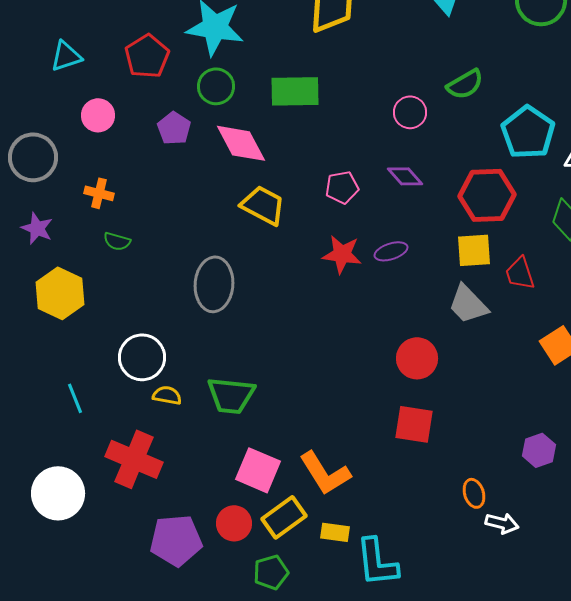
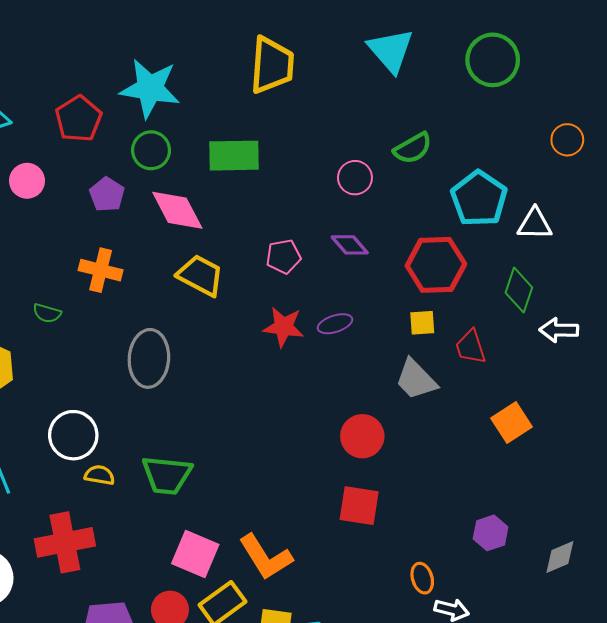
orange cross: (99, 193) -> (101, 270), moved, size x1.4
yellow square: (474, 250) -> (422, 323), size x0.7
red cross: (134, 459) -> (65, 542), turned -34

